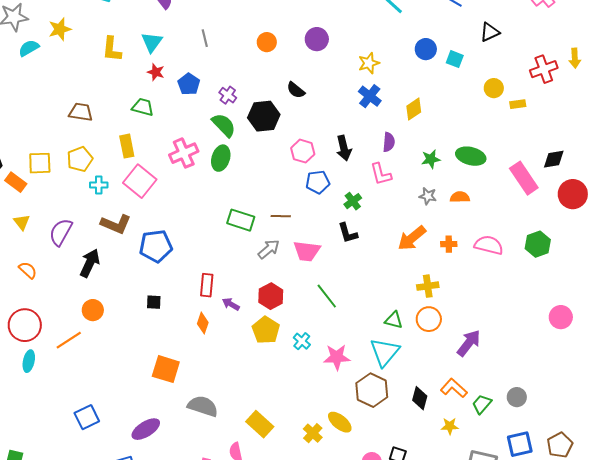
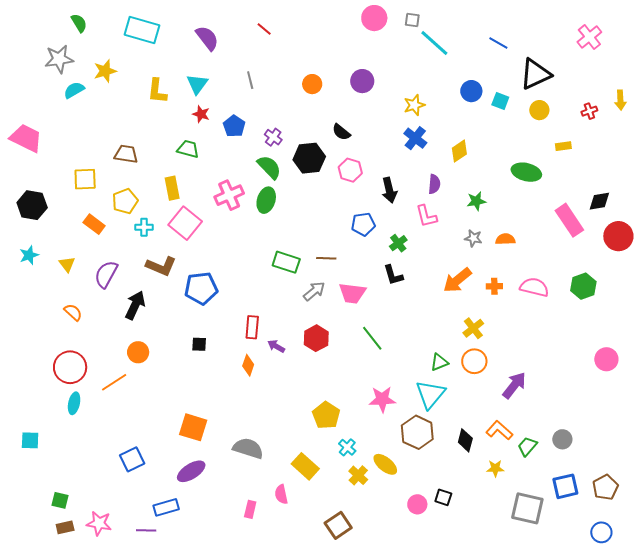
black triangle: (490, 32) -> (535, 74), size x1.6
red cross: (544, 69) -> (589, 111), size x0.6
yellow circle: (494, 88) -> (539, 110), moved
pink hexagon: (303, 151) -> (350, 170), moved
green ellipse: (471, 156) -> (526, 172), moved
yellow square: (40, 163) -> (85, 179), moved
orange rectangle: (16, 182) -> (94, 224), moved
yellow cross: (428, 286) -> (473, 328), turned -30
green triangle: (394, 320) -> (439, 362), turned -36
yellow pentagon: (266, 330) -> (326, 415), moved
cyan cross: (302, 341) -> (347, 447), moved
orange square: (166, 369) -> (193, 427), moved

